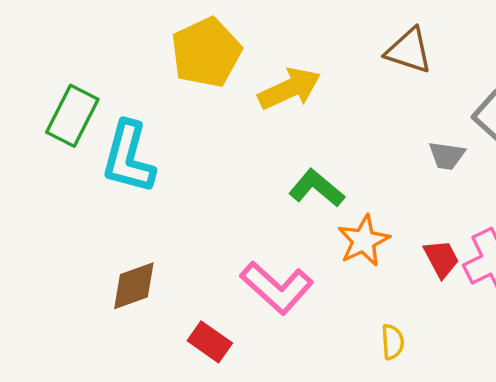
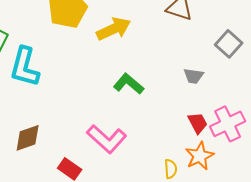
gray trapezoid: (447, 156) -> (194, 76), moved
orange star: (364, 241) -> (200, 156), moved

